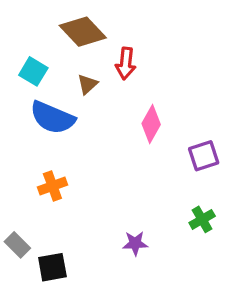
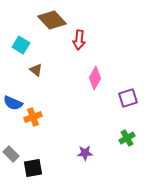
brown triangle: (87, 84) -> (36, 70), moved, turned -40
blue semicircle: (52, 118) -> (13, 103), moved, size x0.7

